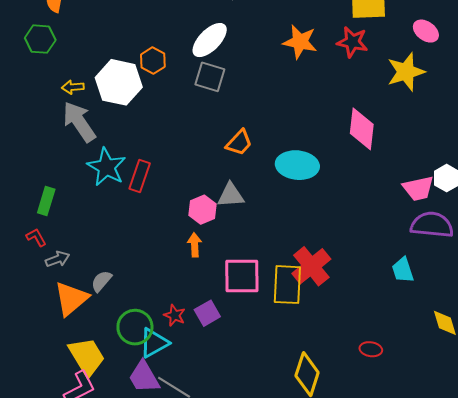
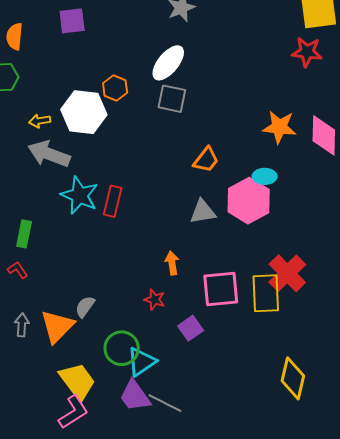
orange star: (300, 42) -> (279, 127), moved
gray arrow: (79, 122) -> (49, 154), turned -30
cyan ellipse: (297, 165) -> (265, 176), size x0.6
pink hexagon: (202, 210) -> (249, 201), moved, size x1.6
gray arrow: (58, 259) -> (22, 325), moved, turned -60
red star: (175, 315) -> (155, 300), moved

